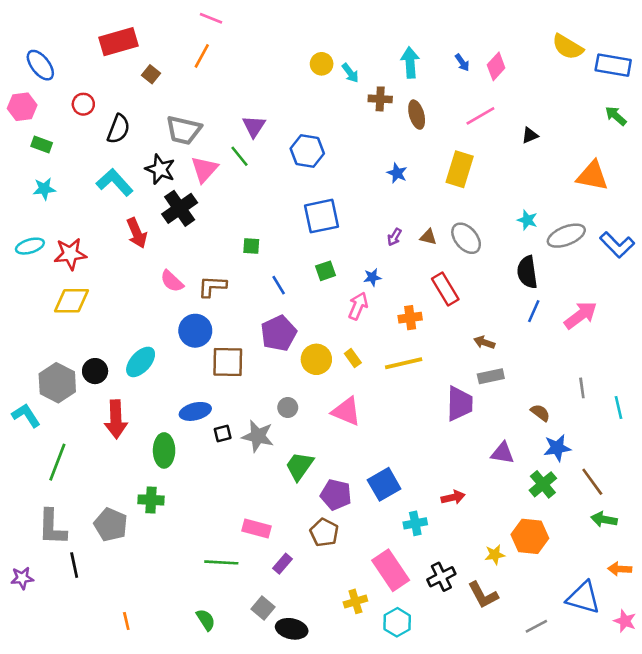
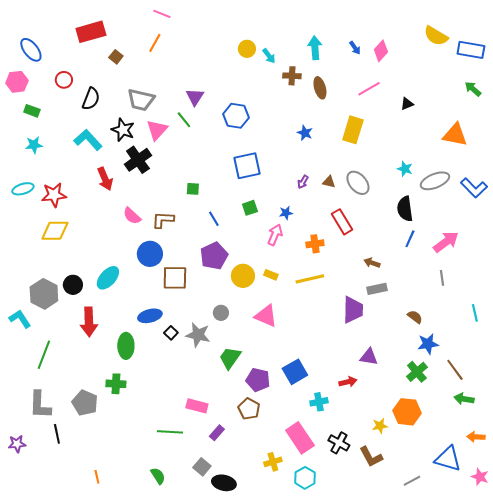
yellow rectangle: (353, 358) -> (271, 275), turned -32
gray line: (582, 388) -> (442, 278), moved
black square: (223, 434) -> (171, 333), turned -32
purple triangle: (503, 453) -> (369, 357), moved
black cross: (441, 577) -> (339, 443), turned -35

